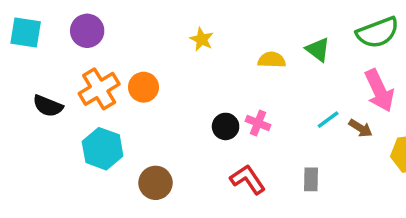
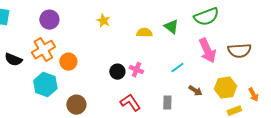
purple circle: (87, 31) -> (49, 20), moved
orange circle: (144, 87) -> (68, 62), moved
brown arrow: (361, 128) -> (195, 91), moved

